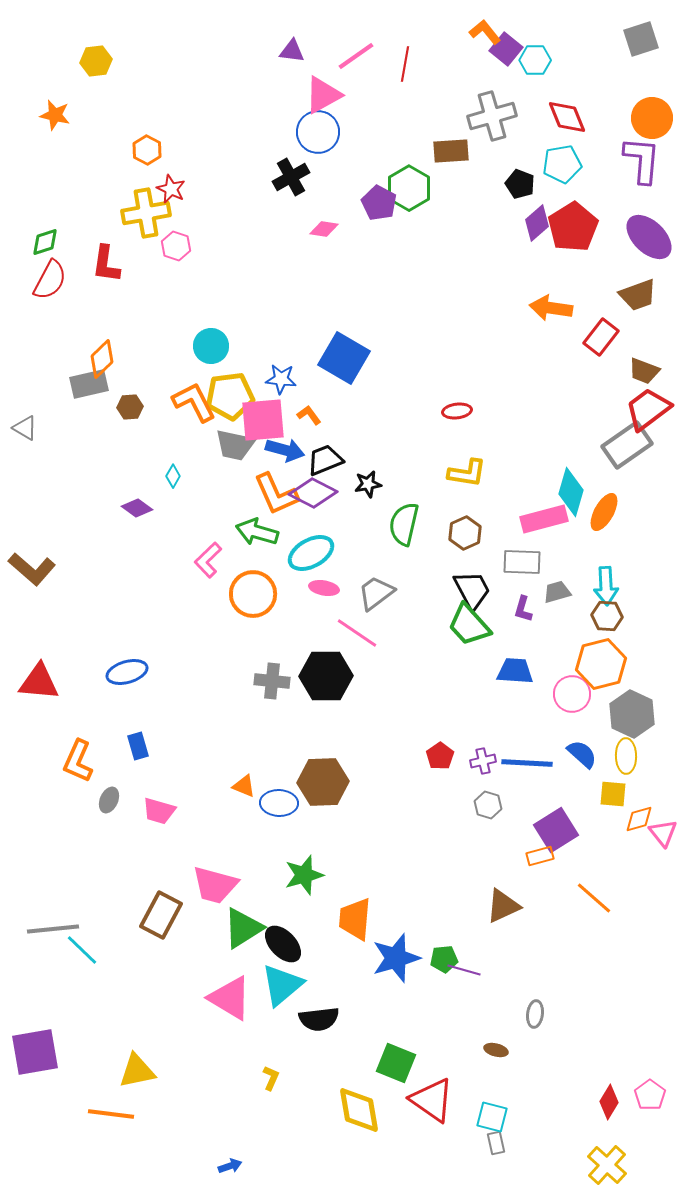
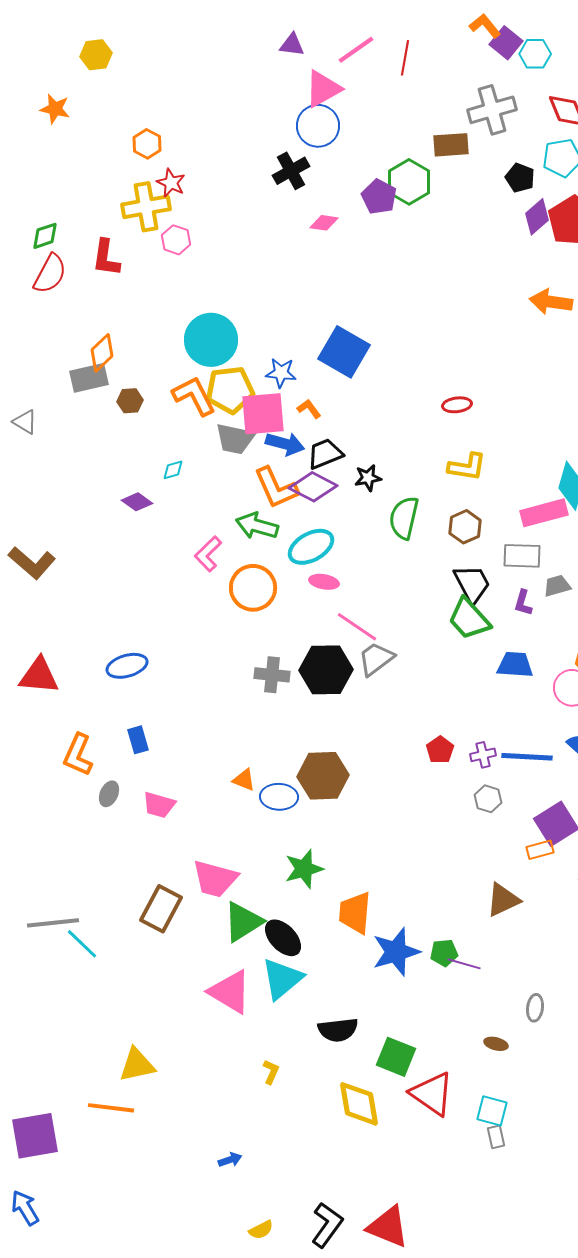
cyan circle: (211, 346) -> (211, 340), size x1.5
cyan diamond: (173, 476) -> (173, 470), turned 45
gray trapezoid: (376, 593) -> (376, 659), moved
black semicircle: (319, 1019) -> (338, 1030), moved
purple square: (35, 1052) -> (35, 1136), moved

